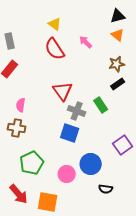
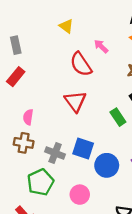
red semicircle: (55, 49) -> (81, 64), moved
gray cross: (77, 111) -> (55, 153), moved
blue circle: (91, 164) -> (107, 165), moved

